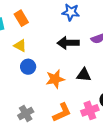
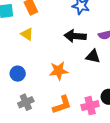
blue circle: (28, 67) -> (18, 74), moved
black triangle: (84, 75) -> (93, 56), moved

